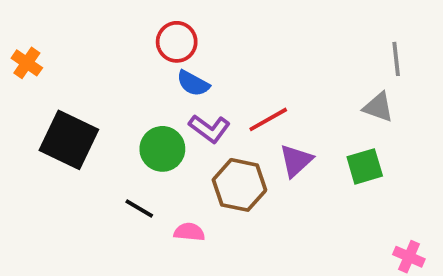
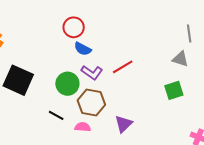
purple triangle: (296, 161) -> (124, 124), moved
brown hexagon: (239, 185) -> (91, 103), moved

